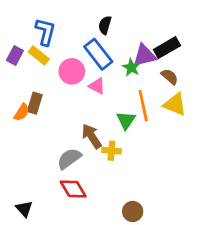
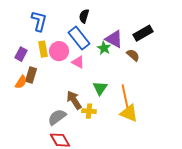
black rectangle: (167, 48) -> (143, 33), moved
purple rectangle: (15, 56) -> (21, 54), moved
yellow rectangle: (39, 56) -> (43, 49), moved, turned 42
purple triangle: (145, 56) -> (114, 39), turned 42
yellow triangle: (175, 104) -> (129, 113), moved
orange line: (143, 106) -> (125, 96), moved

